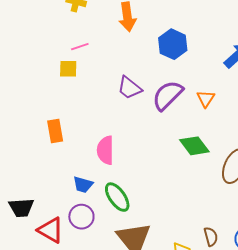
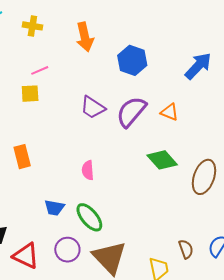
orange triangle: (206, 99) -> (169, 112), turned -36
pink semicircle: (105, 150) -> (88, 170), moved, size x0.7
purple circle: (81, 217) -> (67, 250), moved

